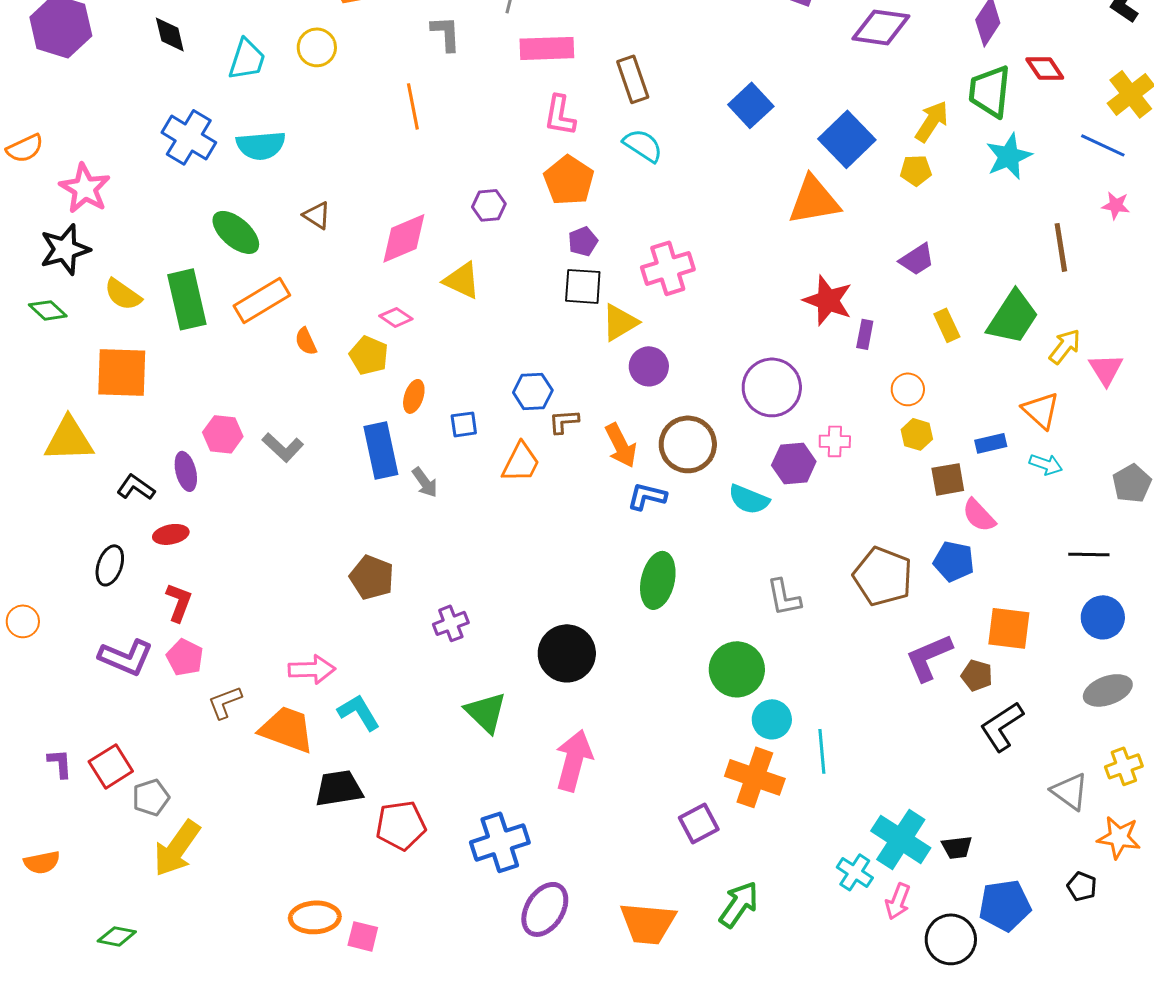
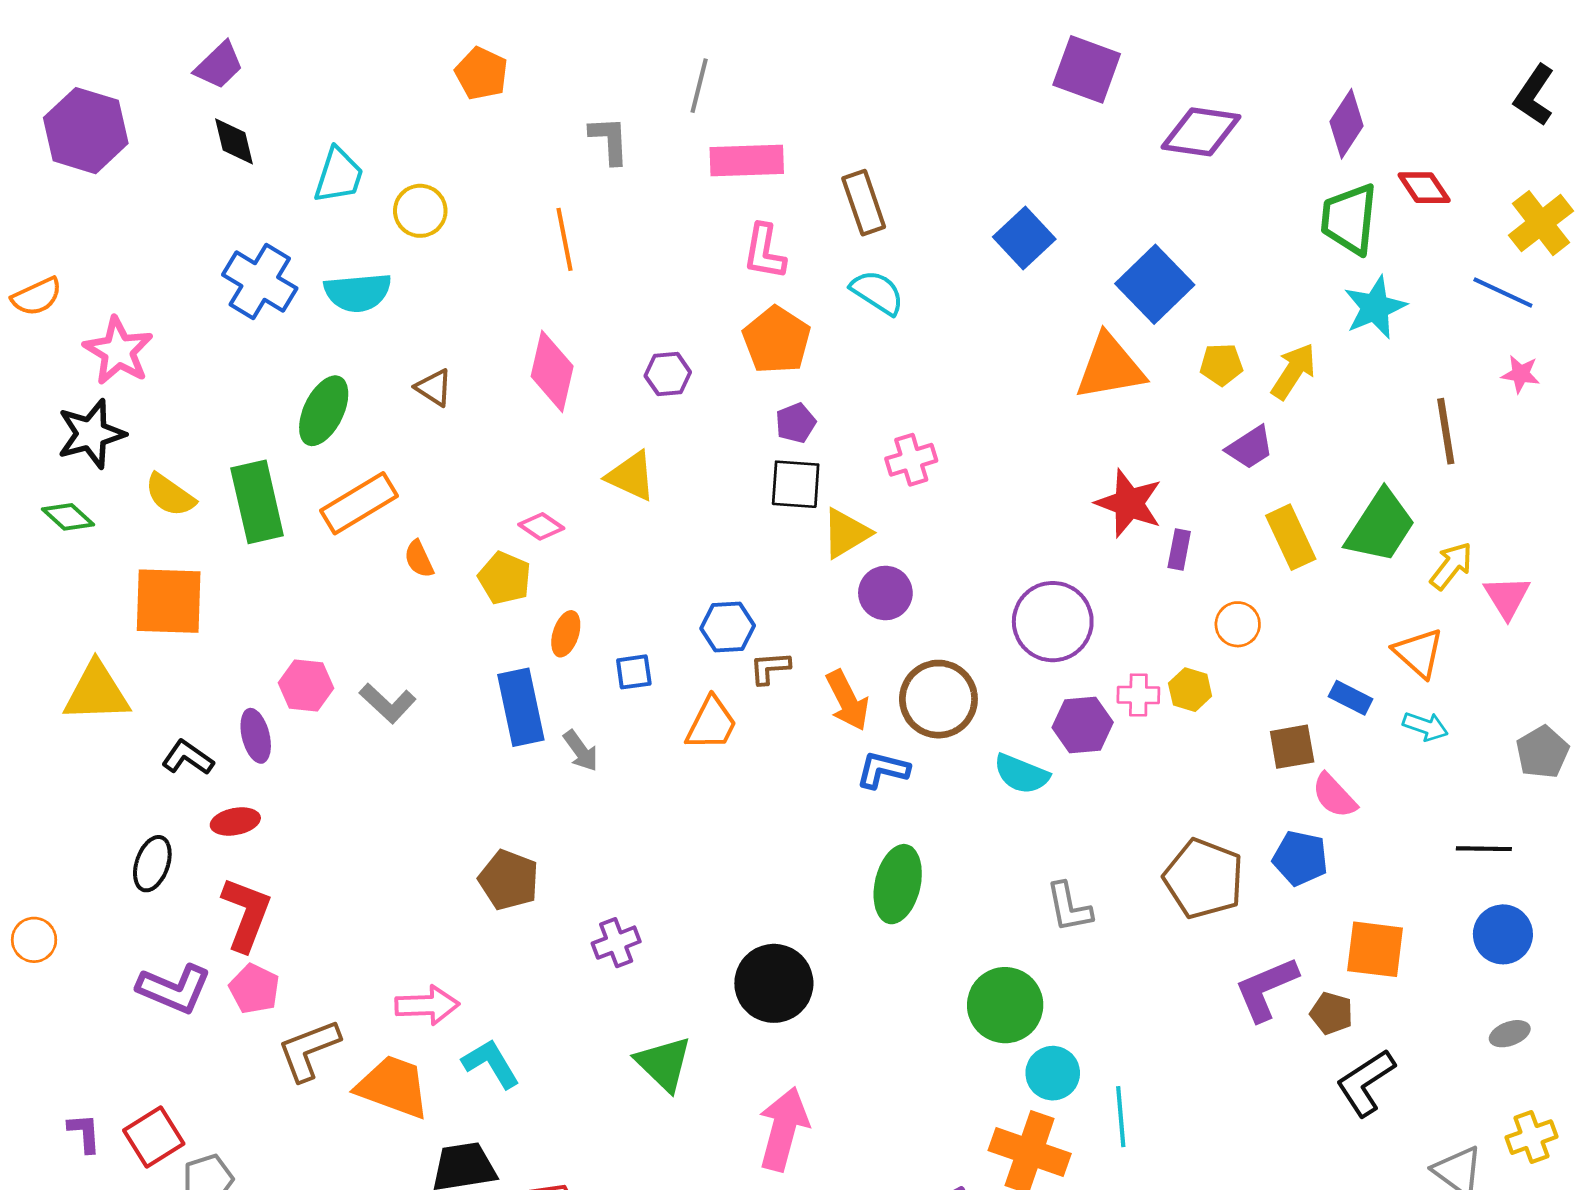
yellow circle: (317, 47) -> (420, 211), moved
yellow arrow: (932, 121) -> (1293, 371), moved
yellow pentagon: (916, 170) -> (1221, 365), moved
green ellipse: (236, 232) -> (324, 411), turned 75
pink diamond: (404, 238) -> (552, 371), moved, turned -54
pink cross: (668, 268) -> (911, 460), size x0.7
yellow rectangle: (947, 325) -> (1291, 537), size x1.4
yellow hexagon: (917, 434) -> (1190, 690), moved
blue rectangle: (991, 443) -> (1351, 698), turned 40
red L-shape: (179, 602) -> (246, 914), size x1.4
gray ellipse: (1108, 690) -> (1510, 1034), size x0.6
brown L-shape: (225, 702) -> (309, 1050), size x1.4

